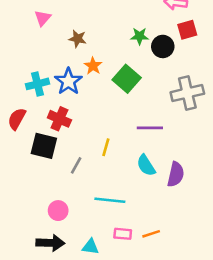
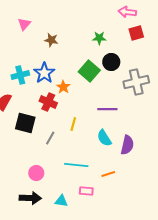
black circle: (163, 46) -> (111, 62), moved
orange star: (93, 66) -> (63, 87), moved
red cross: (59, 119) -> (48, 102), moved
orange line: (151, 234) -> (108, 174), moved

